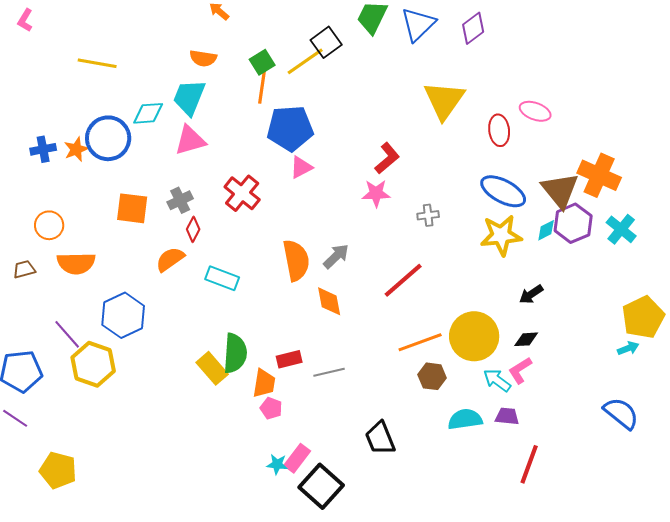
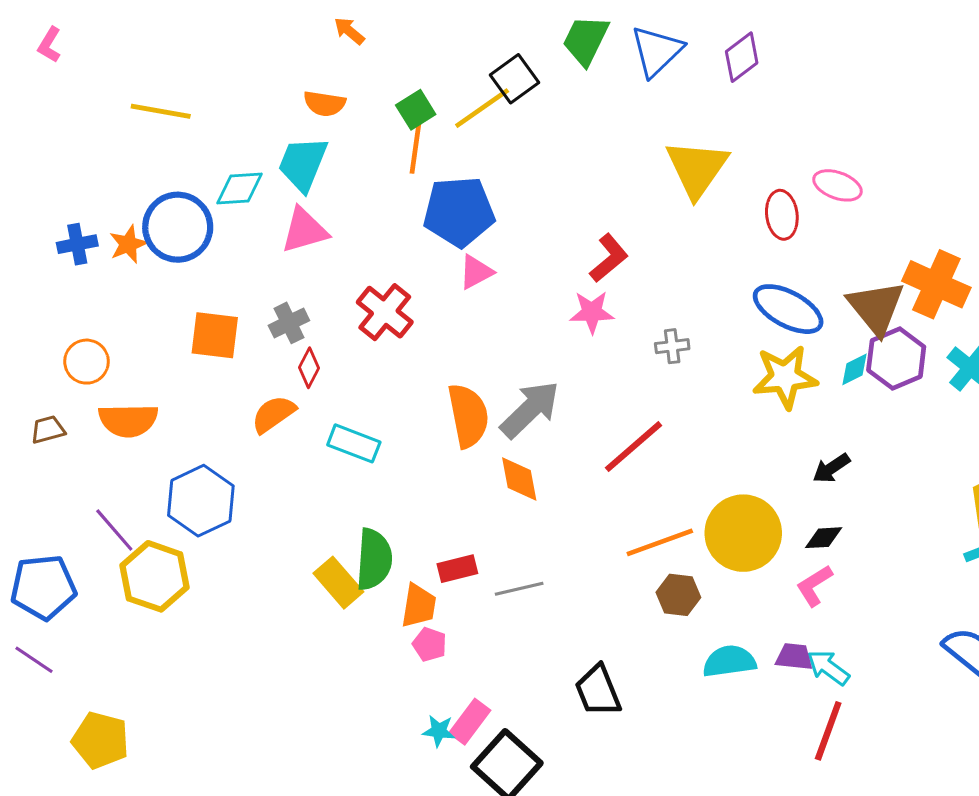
gray arrow: (336, 256) -> (530, 409), size x1.5
cyan arrow: (497, 380) -> (828, 668), moved

